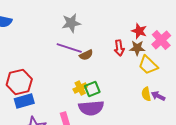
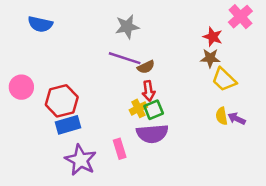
pink cross: (161, 40) -> (240, 17), moved
red arrow: (119, 48) -> (149, 91), moved

